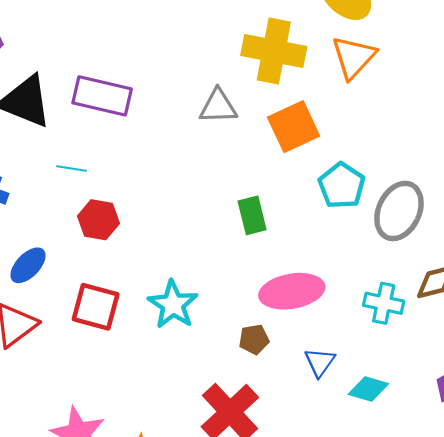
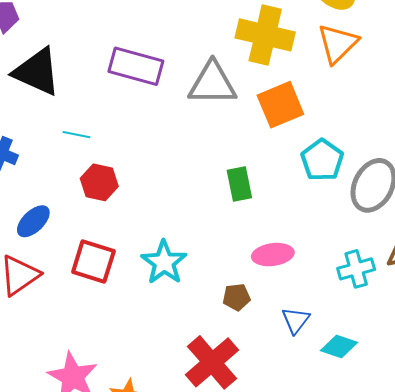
purple rectangle: (102, 96) -> (136, 66), moved
gray triangle: (218, 106) -> (212, 83), size x1.4
pink ellipse: (292, 291) -> (273, 255), size x0.7
cyan cross: (384, 303) -> (356, 269), turned -30

